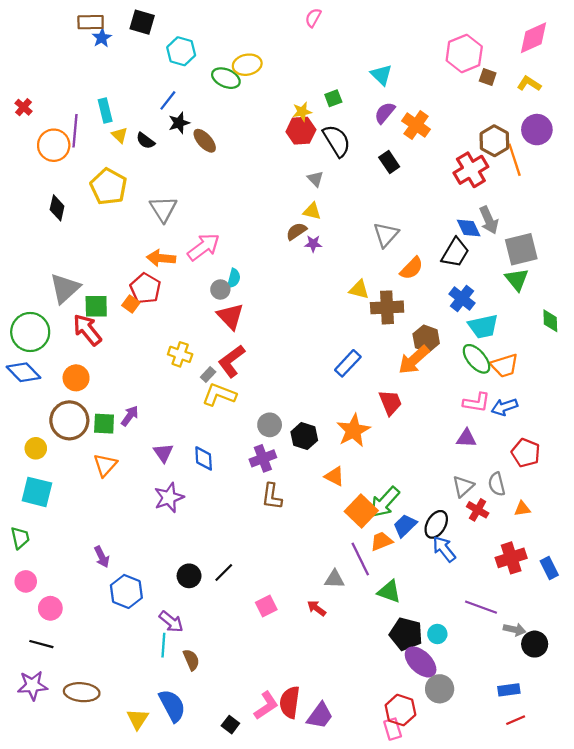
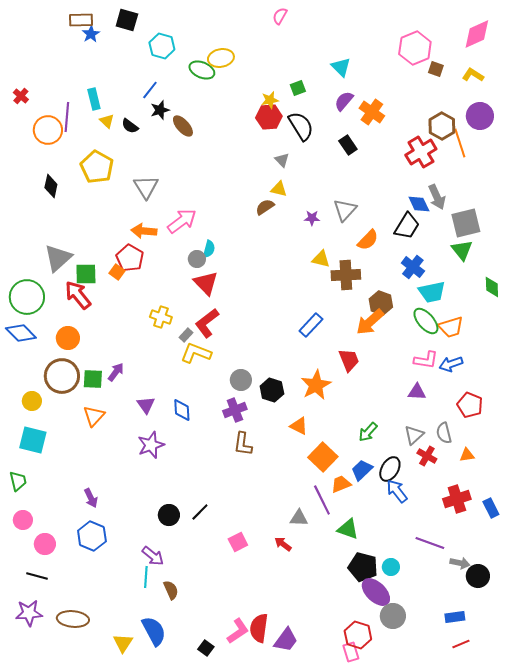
purple star: (313, 244) -> (312, 218), moved
green arrow: (385, 502) -> (368, 432), moved, size x0.7
blue hexagon: (126, 591) -> (92, 536), moved

